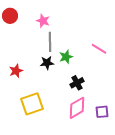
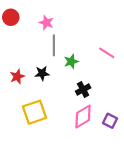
black star: (47, 63) -> (42, 73), moved
purple square: (102, 112) -> (110, 121), turned 32

